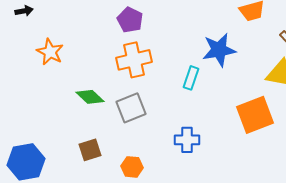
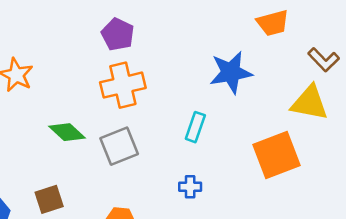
cyan rectangle: (191, 78) -> (195, 127), moved
blue cross: (187, 140) -> (190, 187), size x0.7
brown square: (90, 150) -> (49, 199), moved

